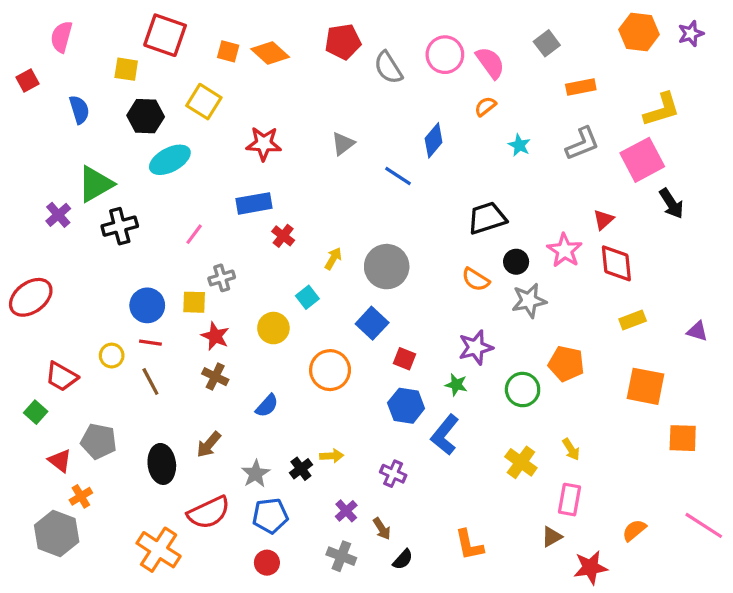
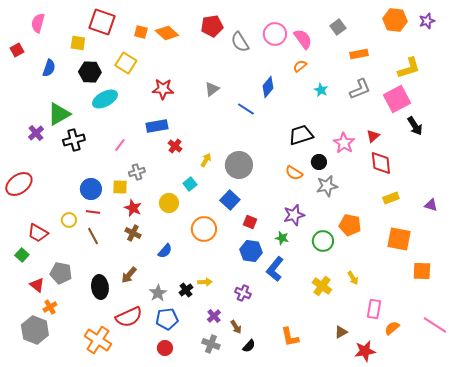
blue semicircle: (79, 110) -> (49, 68), turned 36
pink star: (565, 250) -> (344, 143), moved
pink rectangle: (569, 500) -> (374, 309), moved

